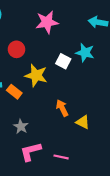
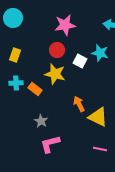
red circle: (17, 49) -> (57, 50), moved
yellow triangle: (83, 122) -> (98, 117), size x1.5
pink line: (61, 157) -> (100, 149), moved

